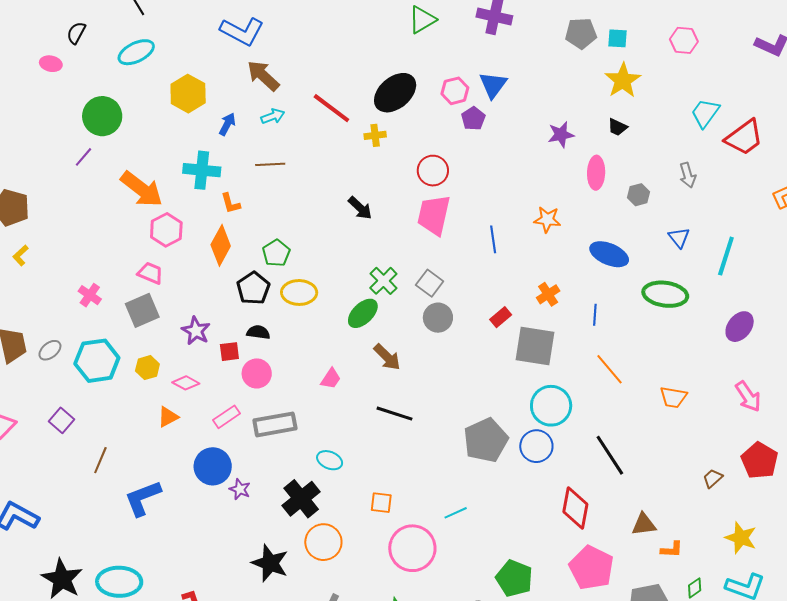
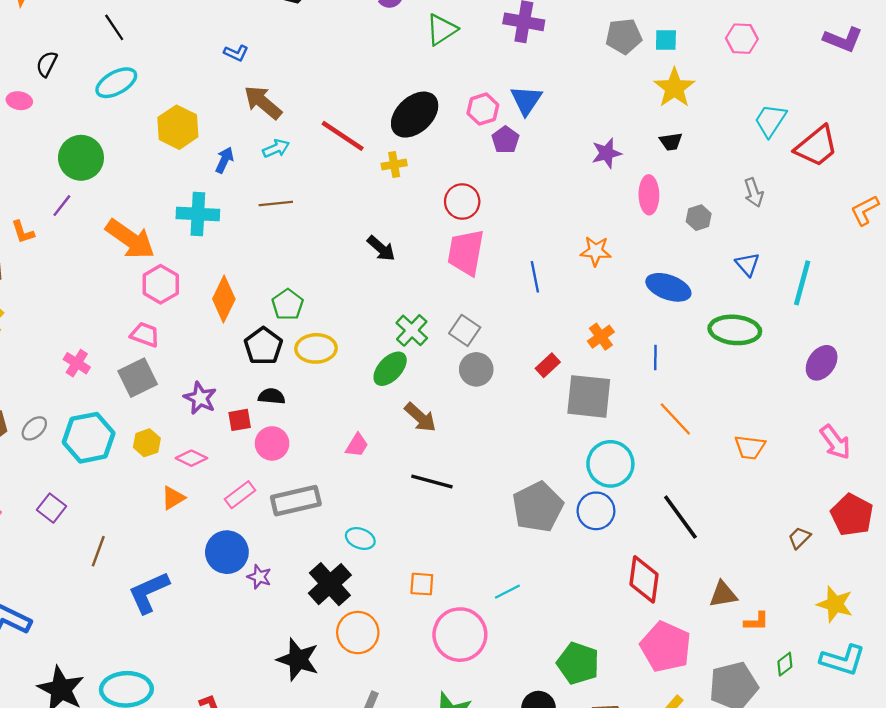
blue L-shape: (242, 31) -> (236, 53), size x0.5
black trapezoid: (617, 127) -> (671, 142), turned -30
orange L-shape: (231, 203) -> (23, 232), moved

